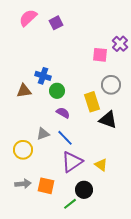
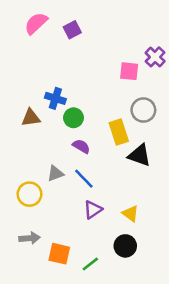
purple triangle: (72, 162) -> (93, 210), size x0.7
orange square: (46, 186) -> (59, 254), moved
black circle: (84, 190) -> (125, 246), moved

